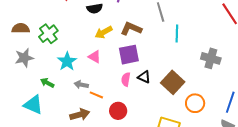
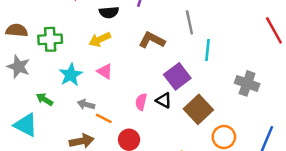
yellow arrow: (104, 32) -> (100, 40), moved
green cross: (48, 34) -> (50, 39), turned 30
purple square: (129, 55) -> (177, 76), moved, turned -30
gray star: (24, 58) -> (19, 67), turned 30

